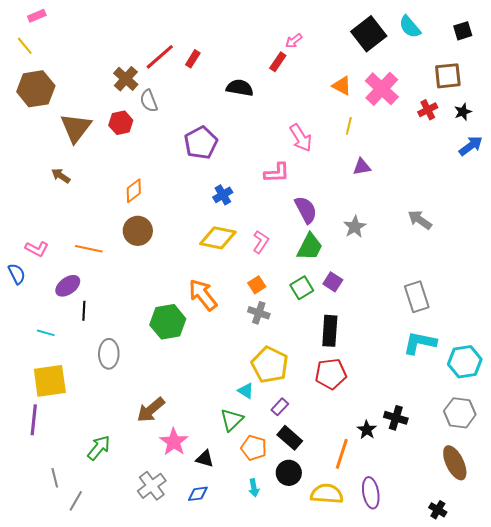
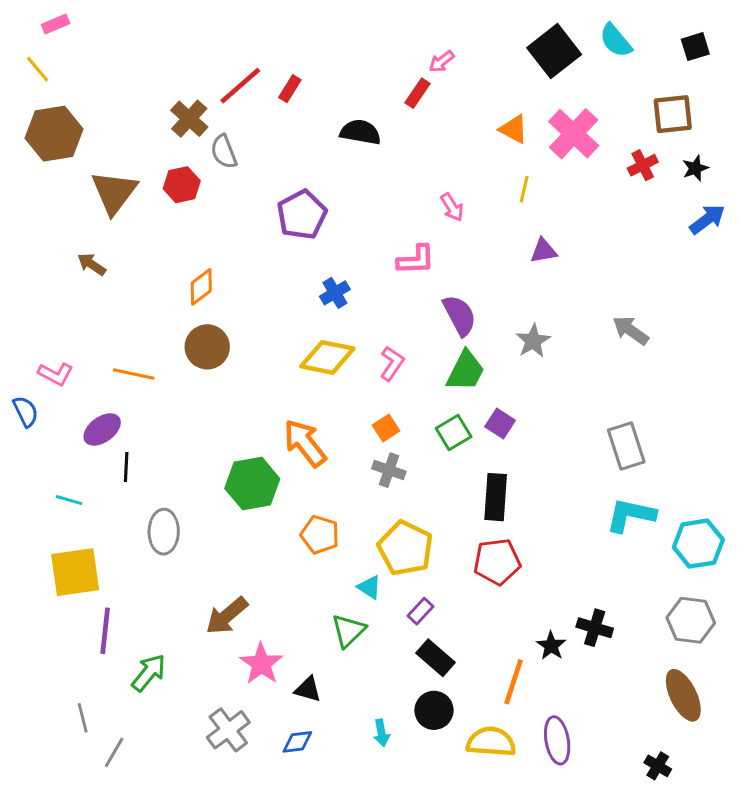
pink arrow: (301, 138) -> (452, 207), size x0.7
purple line: (34, 420) -> (105, 631), moved
orange pentagon: (254, 448) -> (320, 535), moved

